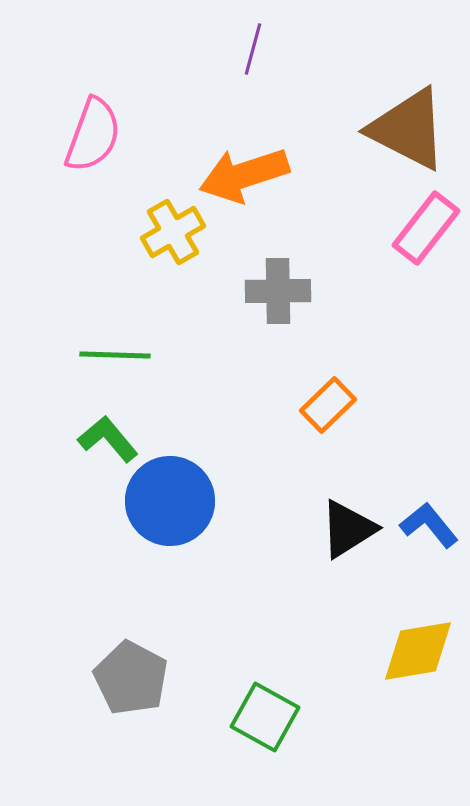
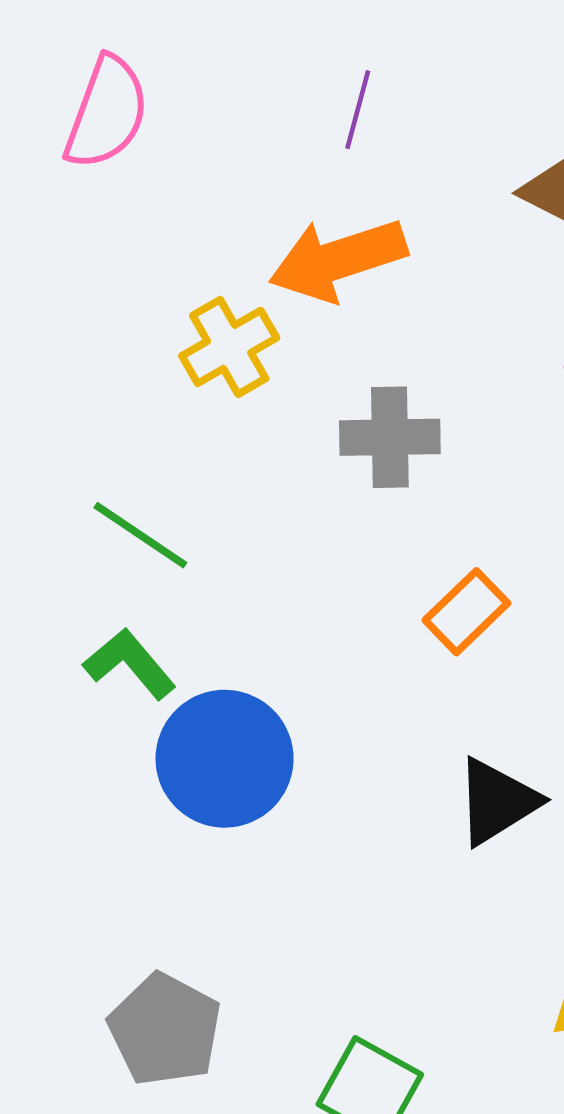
purple line: (253, 49) -> (358, 110), moved
pink semicircle: (93, 135) -> (107, 113), moved
green line: (115, 355) -> (140, 535), turned 32

